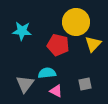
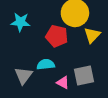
gray square: (85, 84) -> (84, 75), size x1.5
pink triangle: (56, 91) -> (63, 83), moved

